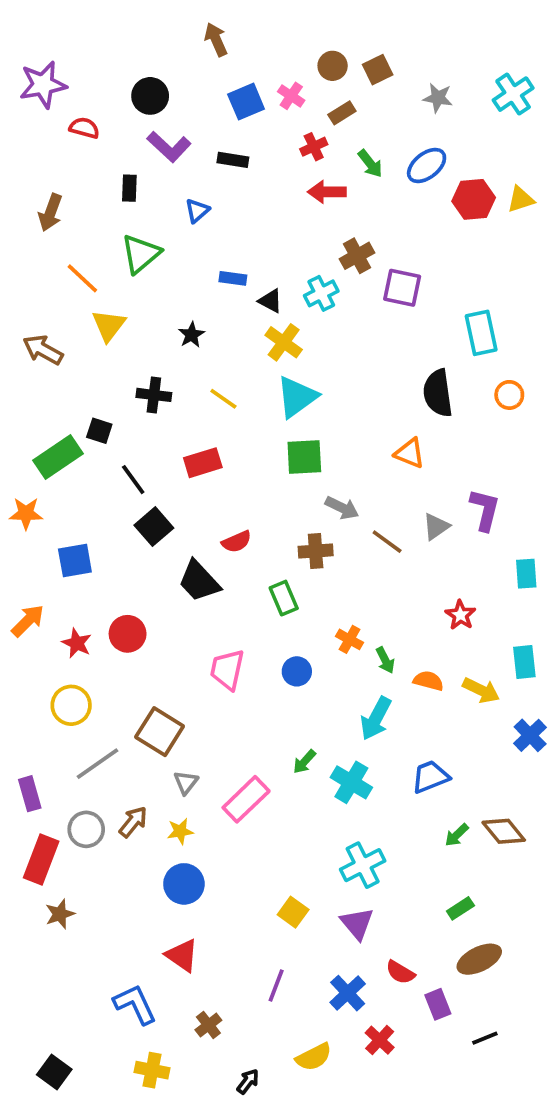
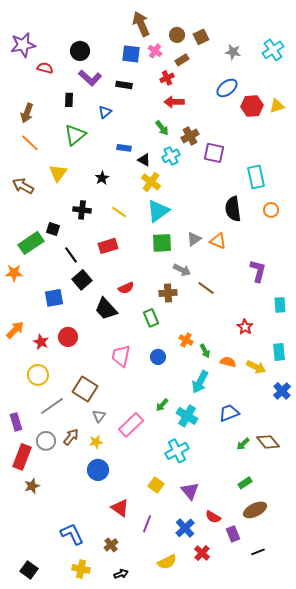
brown arrow: (216, 39) -> (141, 24), moved, size x1.4
blue square: (246, 102) -> (131, 54), turned 30
green arrow: (370, 164) -> (162, 128), moved
orange line: (82, 278) -> (30, 143), moved
gray triangle: (436, 527) -> (194, 239), moved
blue square: (75, 560) -> (54, 298), moved
cyan cross: (363, 865) -> (177, 451), moved
red triangle: (182, 955) -> (120, 508), moved
black arrow: (248, 1081) -> (121, 574), moved, turned 32

